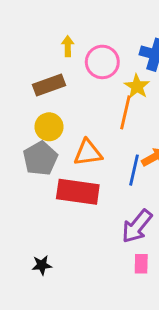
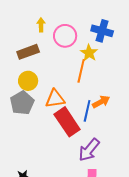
red rectangle: (78, 192) -> (67, 122), moved, turned 48

